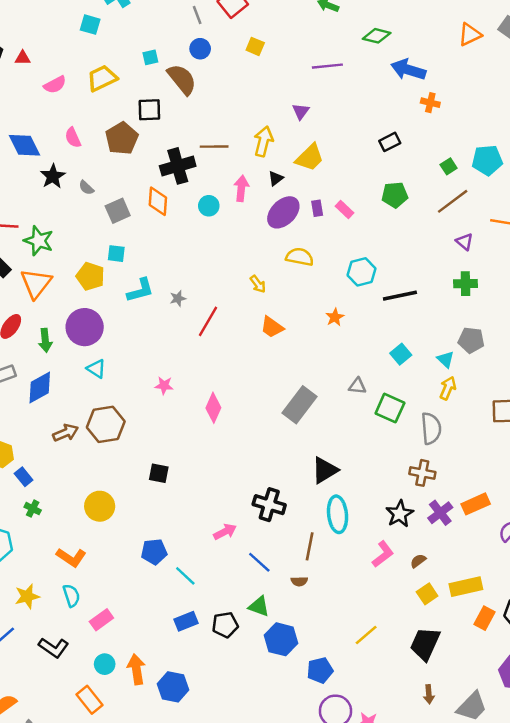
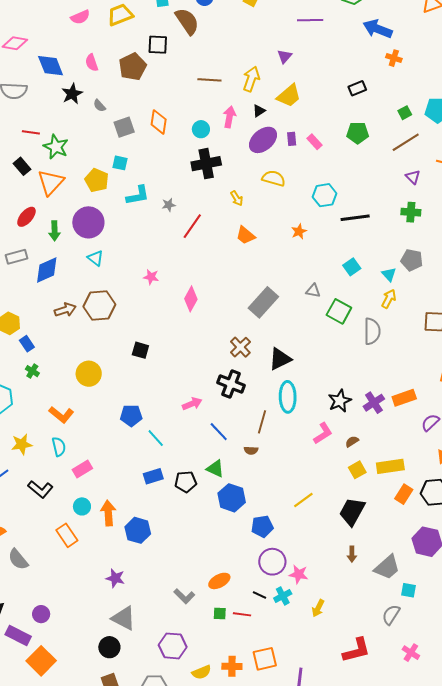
black cross: (178, 166) -> (206, 164), moved
brown cross: (422, 473) -> (240, 347), moved, turned 30

